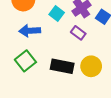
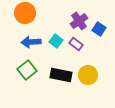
cyan square: (57, 13) -> (56, 41), moved

